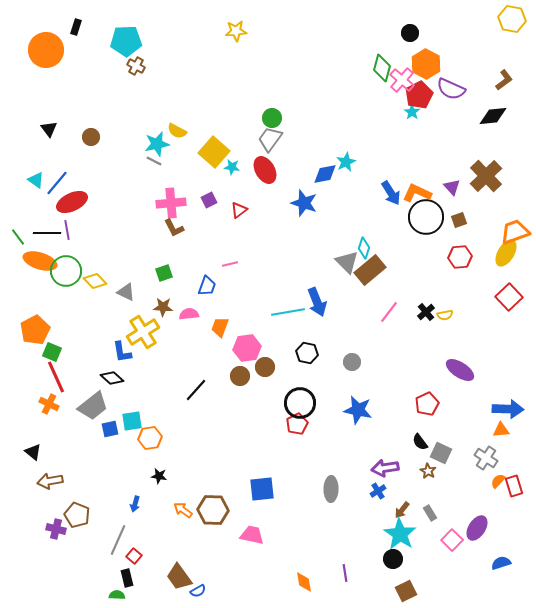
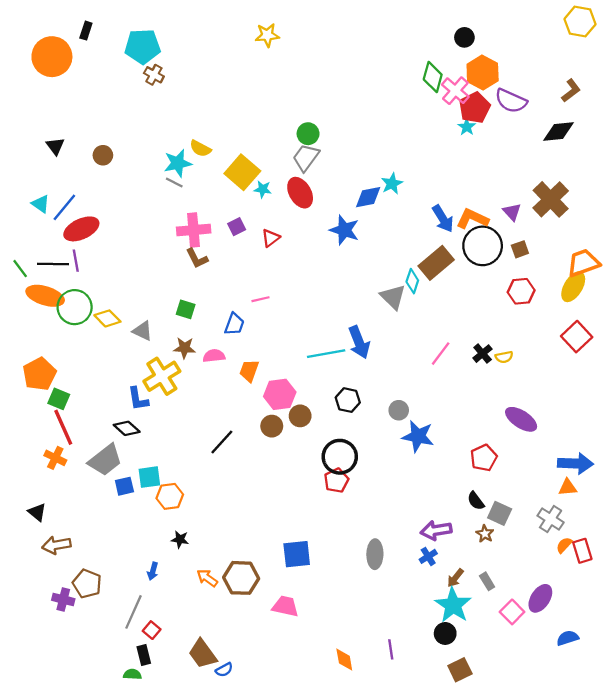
brown rectangle: (370, 270) -> (436, 263), moved
green square: (164, 273) -> (186, 309), turned 36
blue star: (358, 410) -> (418, 436), moved

